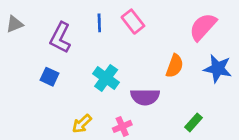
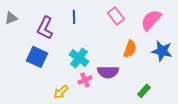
pink rectangle: (133, 22) -> (116, 16), moved
blue square: (50, 77) -> (37, 57), size x1.5
pink cross: (122, 126) -> (85, 80), moved

